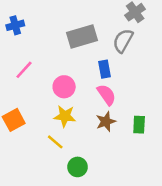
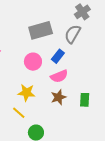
blue rectangle: (105, 69) -> (58, 56), turned 48
pink circle: (64, 87) -> (33, 62), moved
pink semicircle: (106, 95) -> (59, 76), turned 102

